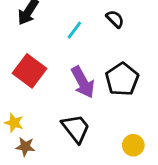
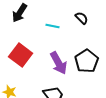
cyan line: (74, 30) -> (53, 26), turned 64

